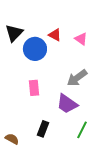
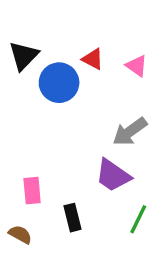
pink rectangle: (34, 88) -> (32, 191), moved
black rectangle: (43, 129) -> (73, 218), turned -35

